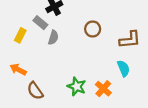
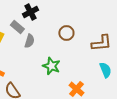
cyan semicircle: (124, 68) -> (105, 70), moved
green star: (77, 86) -> (51, 66), moved

